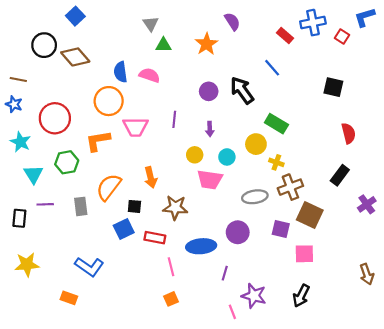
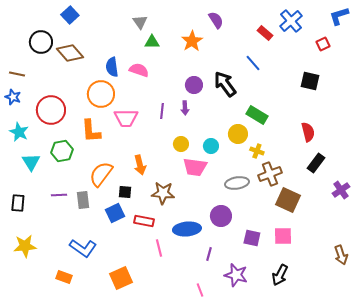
blue cross: (313, 23) -> (291, 21), turned -30
red square: (342, 37) -> (323, 44), moved, turned 32
purple arrow: (210, 129) -> (185, 108), moved
red semicircle: (348, 133) -> (308, 132), moved
orange L-shape: (98, 141) -> (91, 131), turned -85
purple line: (45, 204) -> (59, 195), moved
gray rectangle: (81, 206) -> (83, 200), moved
purple square: (281, 229) -> (252, 238), moved
orange square: (171, 299) -> (121, 278), moved, size x1.6
pink line: (232, 312) -> (200, 290), moved

